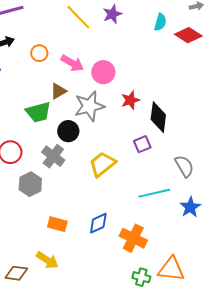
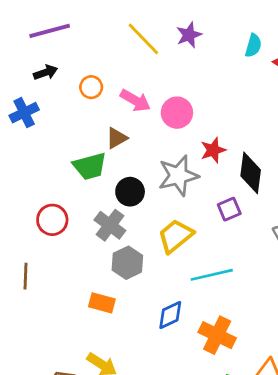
gray star: (89, 106) -> (178, 176), moved
gray hexagon: (30, 184) -> (127, 263), moved
cyan line: (154, 193) -> (212, 275), moved
orange rectangle: (57, 224) -> (102, 303), moved

